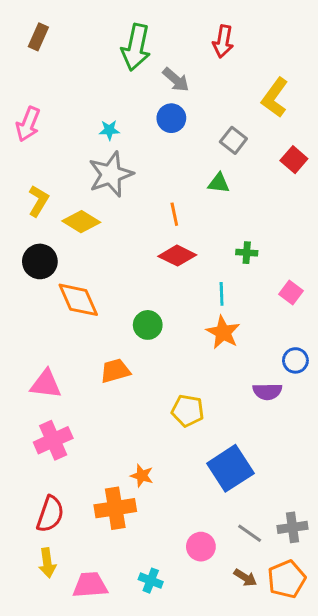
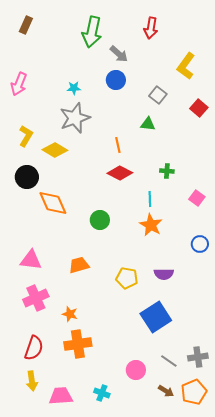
orange trapezoid: (115, 371) -> (79, 265), moved
purple semicircle: (267, 391) -> (164, 274), moved
orange star: (142, 476) -> (70, 314), moved

